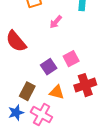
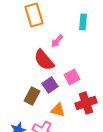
red semicircle: (16, 41) -> (44, 60), moved
brown rectangle: (27, 91) -> (32, 96), moved

